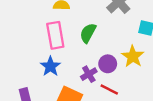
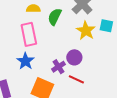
green semicircle: (88, 33) -> (55, 17), moved
yellow star: (133, 56) -> (86, 31), moved

